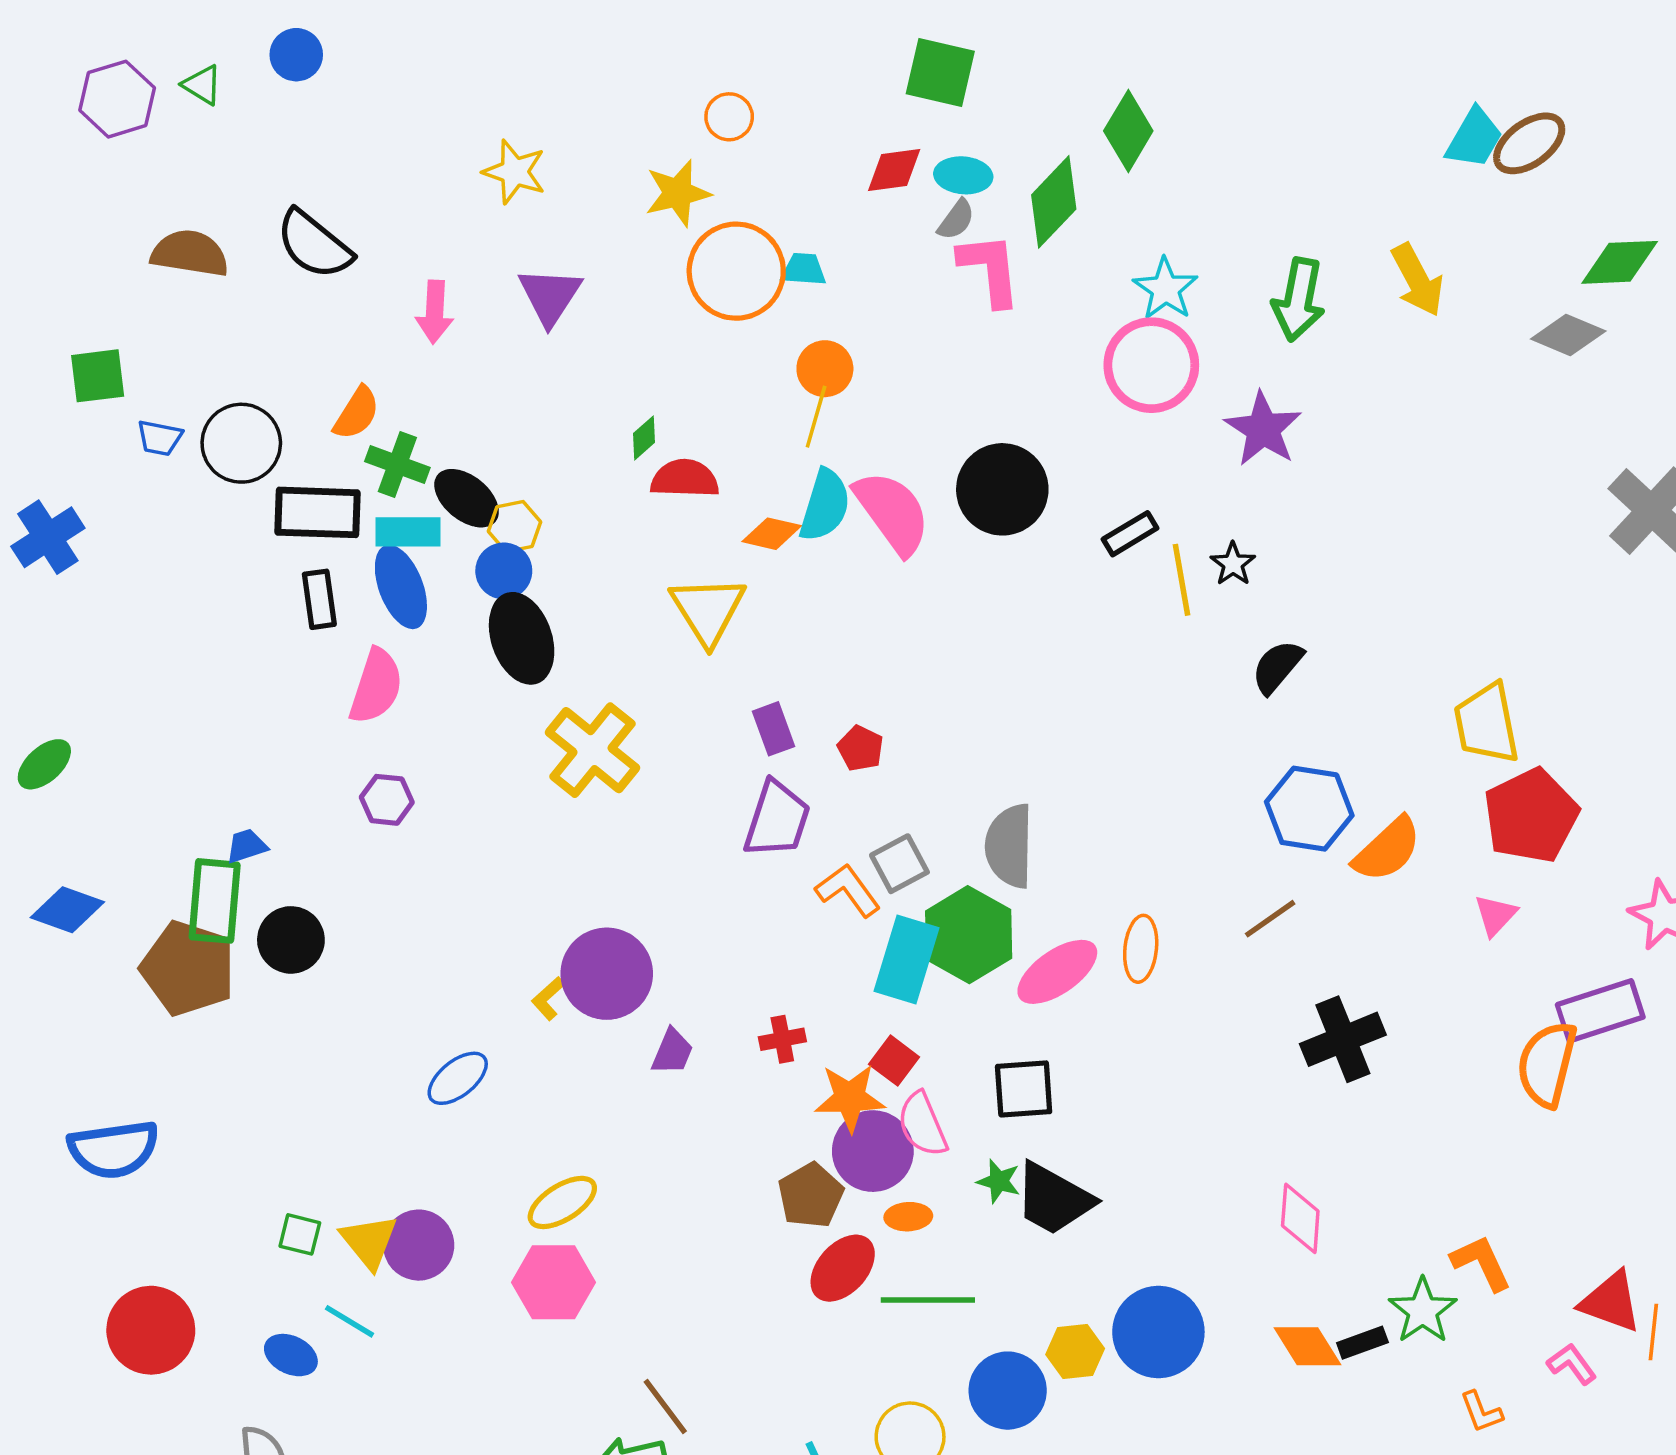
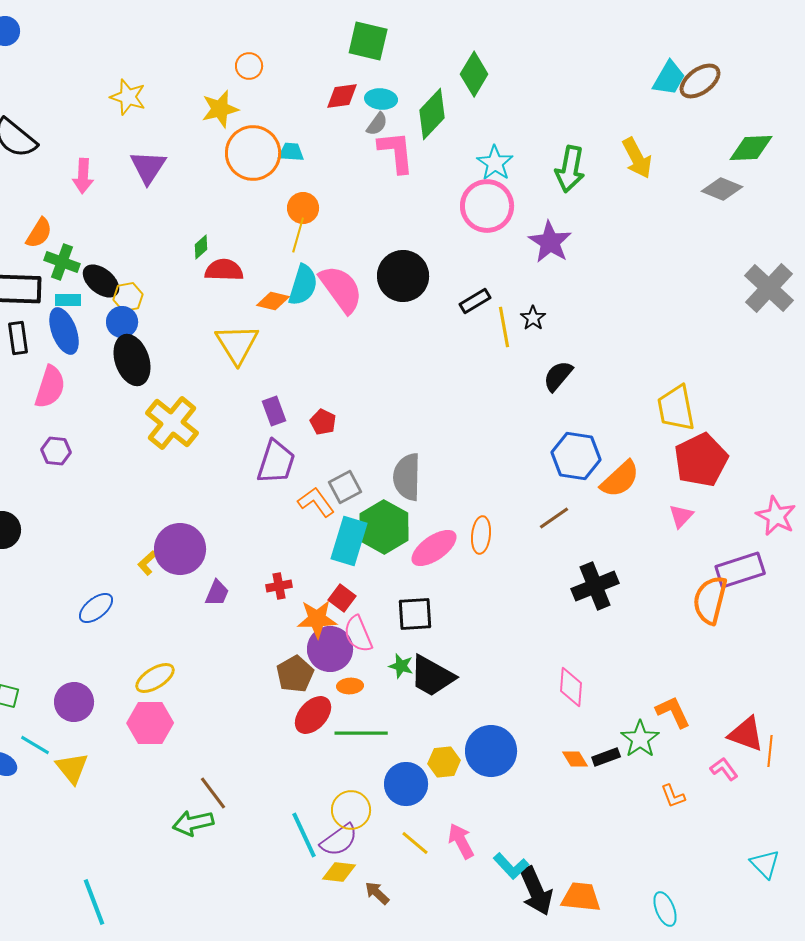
cyan rectangle: (408, 532) -> (68, 300), size x0.7
yellow triangle: (369, 1242) -> (72, 768), moved
orange diamond: (1307, 1346) -> (575, 759), size x0.7

